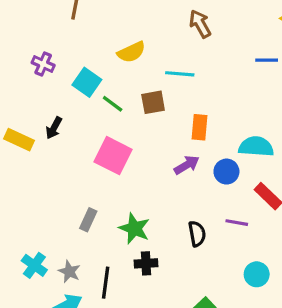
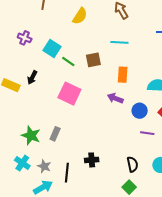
yellow semicircle: (131, 52) -> (80, 16), moved, turned -30
cyan line: (180, 74) -> (119, 42), moved
purple arrow: (187, 165) -> (115, 98), turned -126
blue circle: (226, 172) -> (140, 111), moved
green star: (134, 228) -> (31, 135), moved
black semicircle: (197, 234) -> (132, 164), moved

